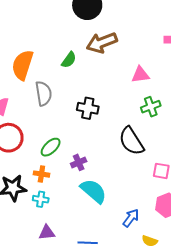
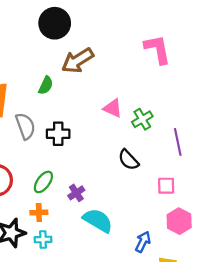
pink triangle: (140, 75) -> (113, 108), moved, turned 42
black cross: (88, 108) -> (58, 134), moved
black semicircle: (131, 141) -> (128, 160), size x0.7

